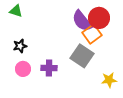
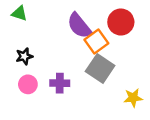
purple semicircle: (82, 21) -> (79, 26), moved
orange square: (92, 34) -> (96, 42), moved

